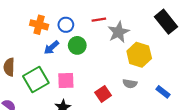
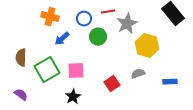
blue circle: (66, 25) -> (84, 19), moved
green circle: (77, 45) -> (98, 37), moved
gray semicircle: (130, 84) -> (138, 74), turned 152
blue rectangle: (163, 92) -> (170, 82), turned -40

